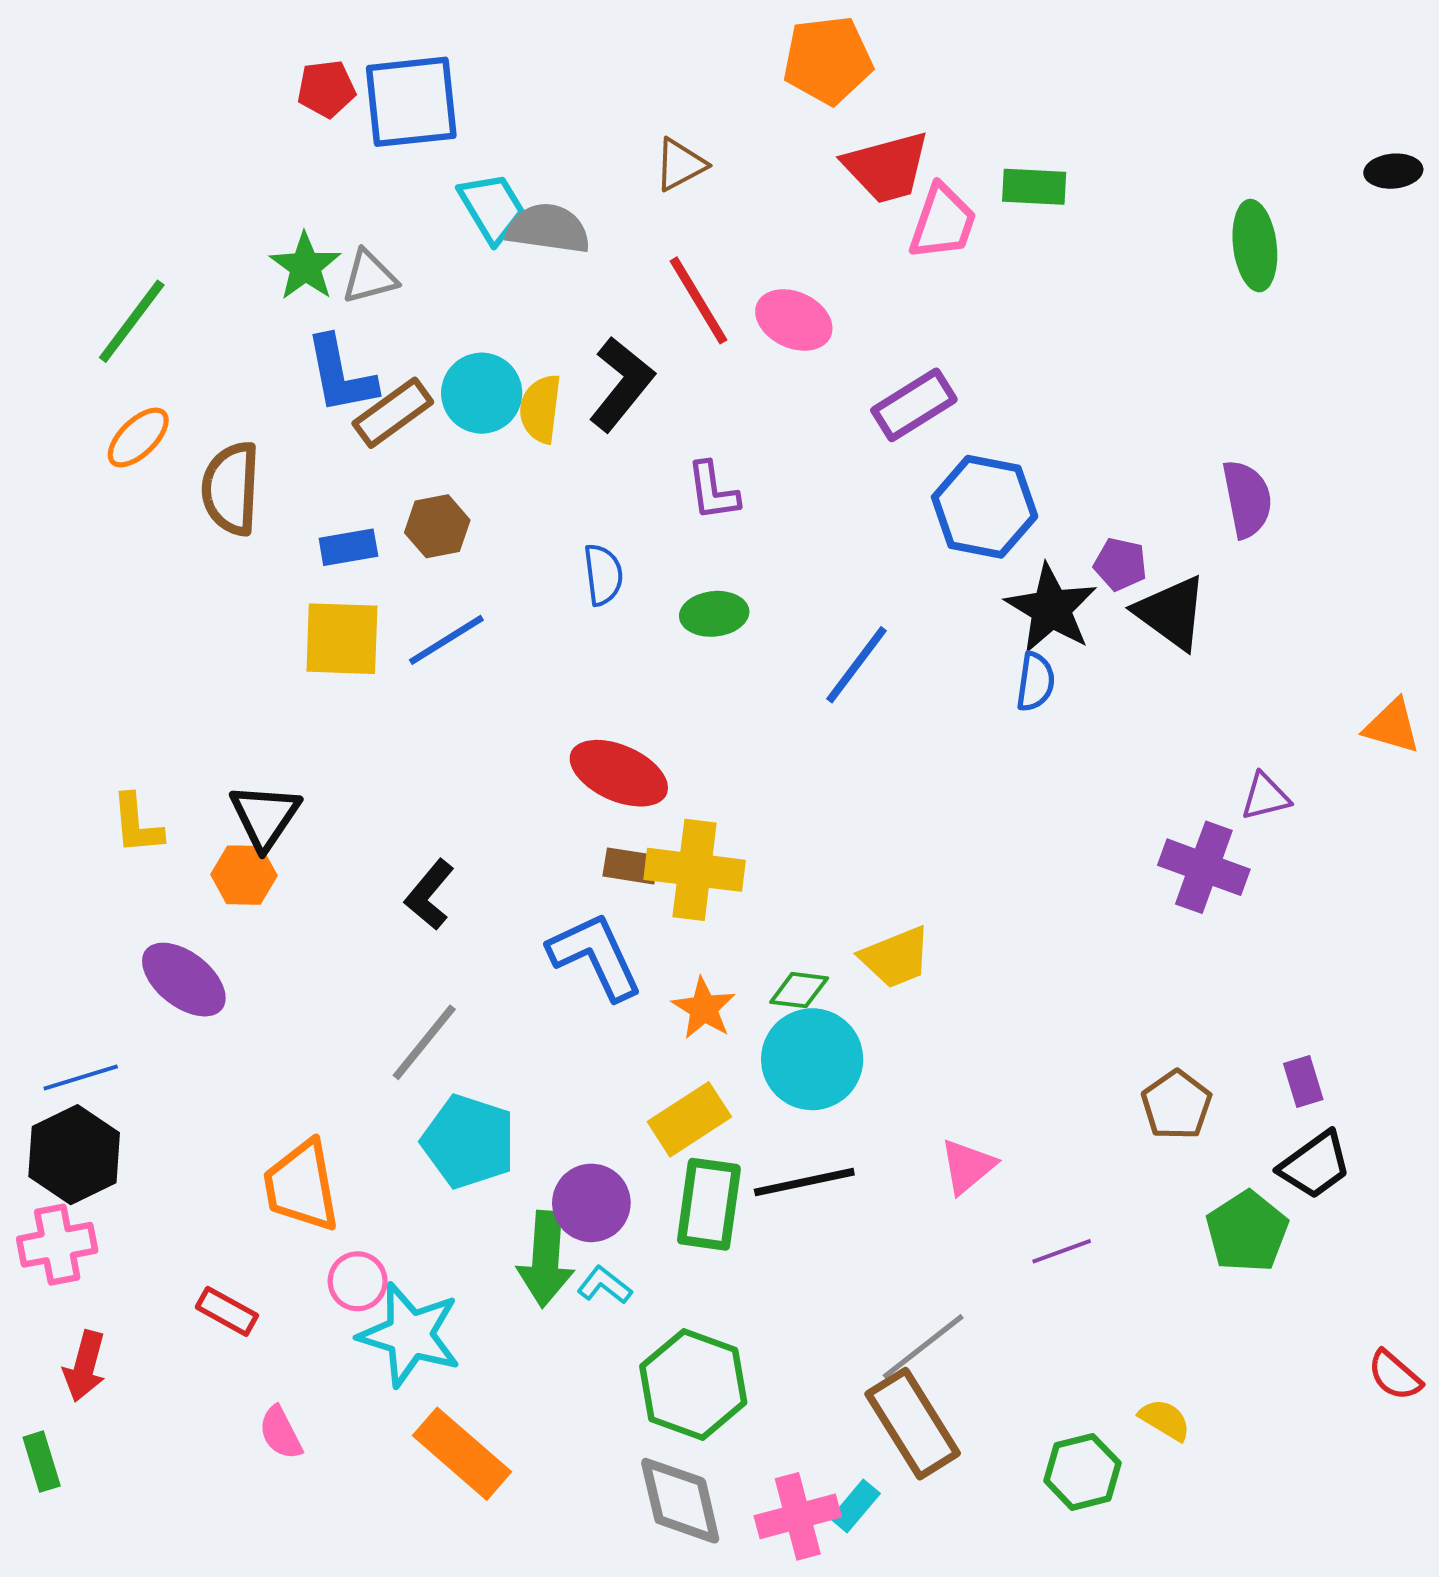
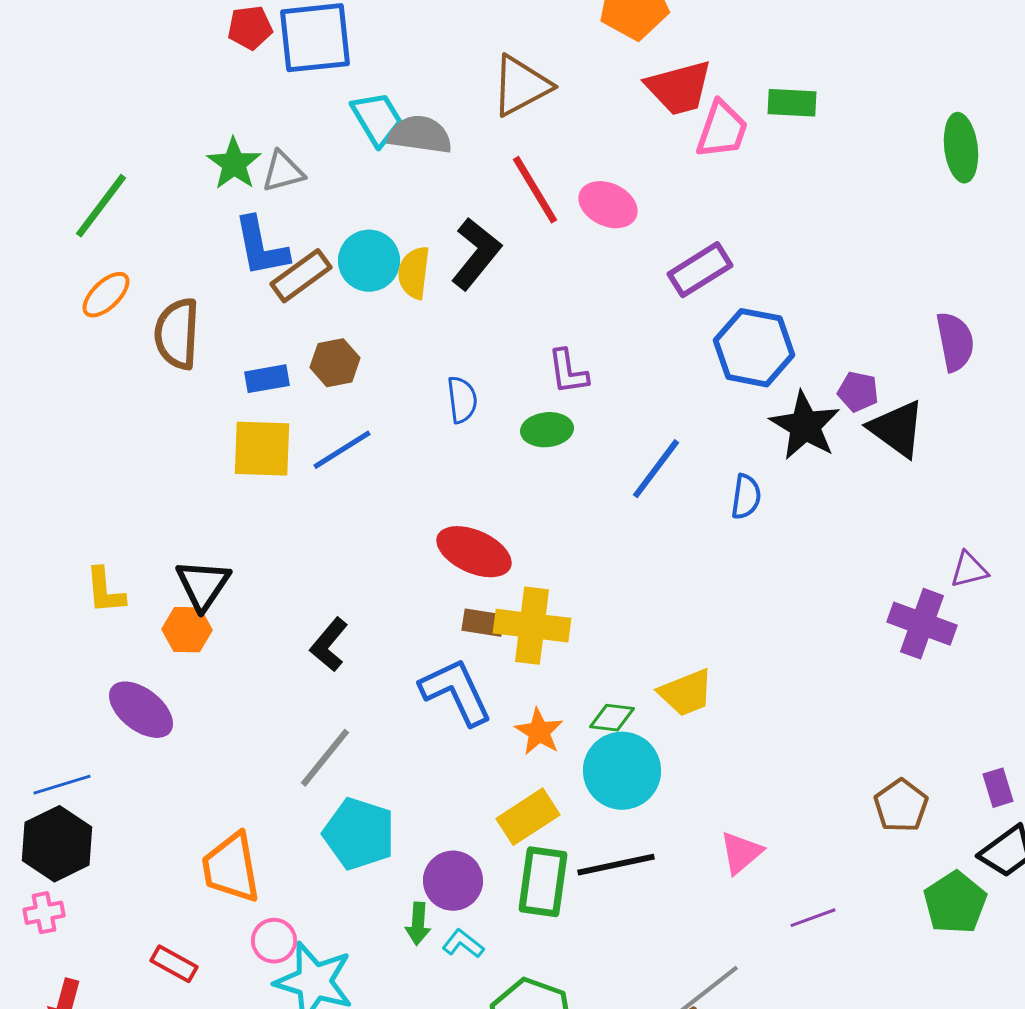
brown triangle: (680, 165) -> (521, 86), size x1.5
purple L-shape: (713, 491) -> (568, 372), moved
blue semicircle: (1035, 682) -> (746, 497), moved
pink cross: (57, 1245) -> (44, 913), size x0.7
green arrow: (546, 1259) -> (418, 924), size x0.6

